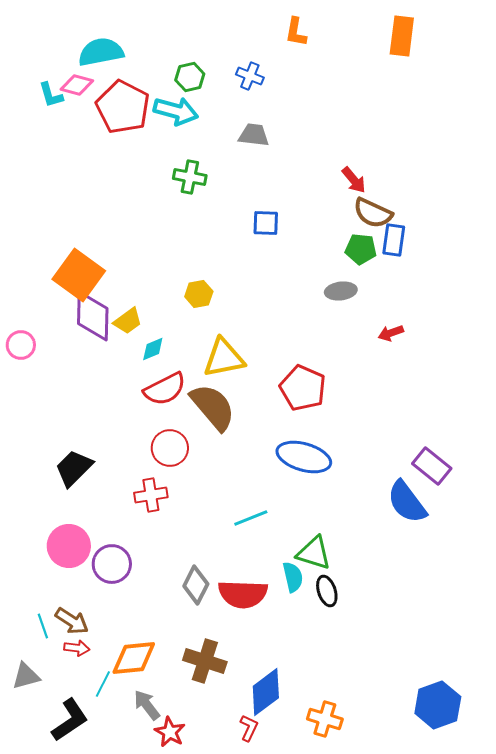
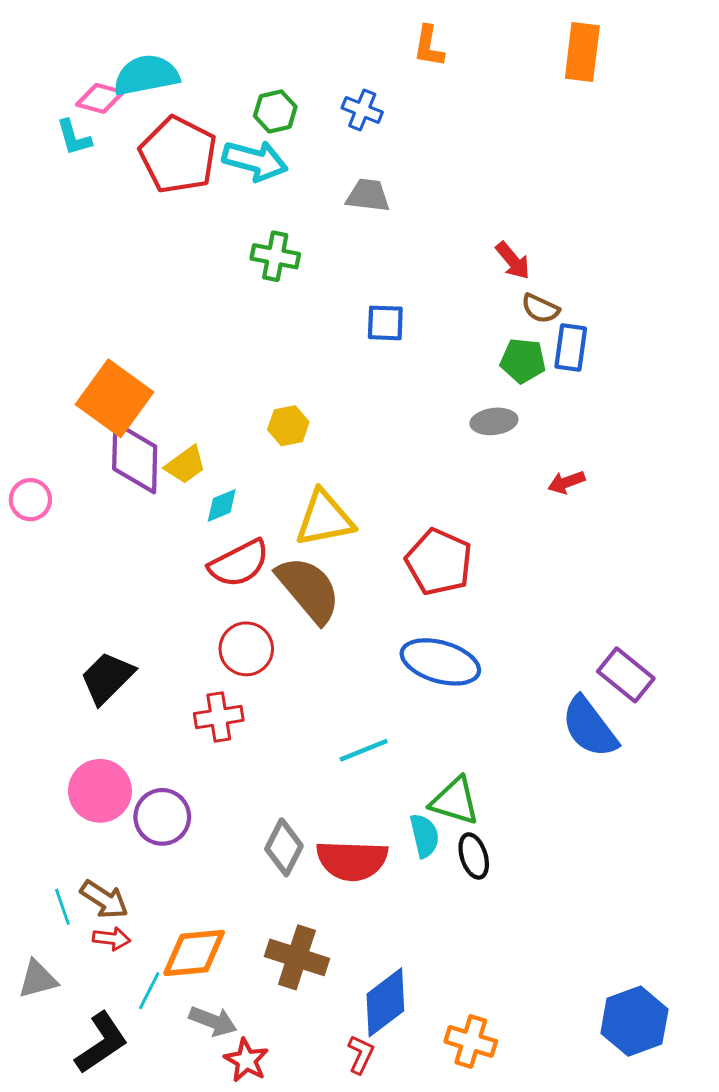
pink diamond: (77, 85) -> (100, 98), moved
brown semicircle: (373, 213) -> (540, 308), size x0.7
gray arrow: (147, 705) -> (213, 1021), turned 148

